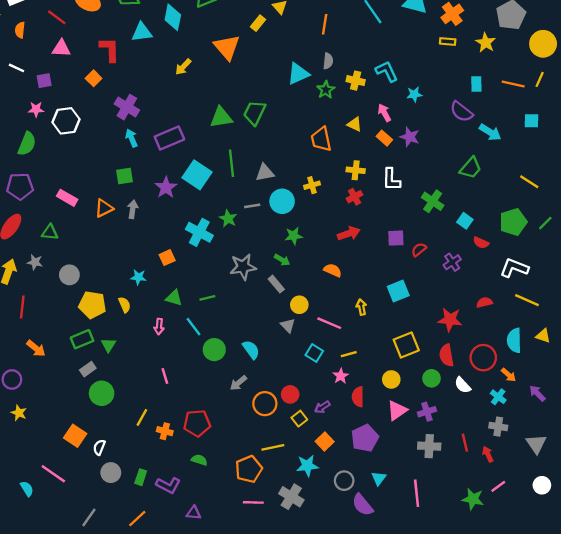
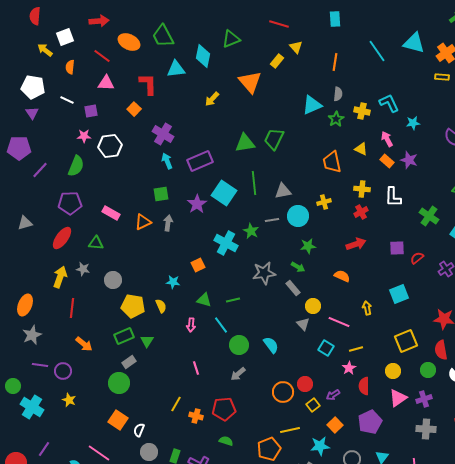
gray arrow: (238, 383) -> (238, 374), moved
green circle: (102, 393) -> (119, 383), moved

